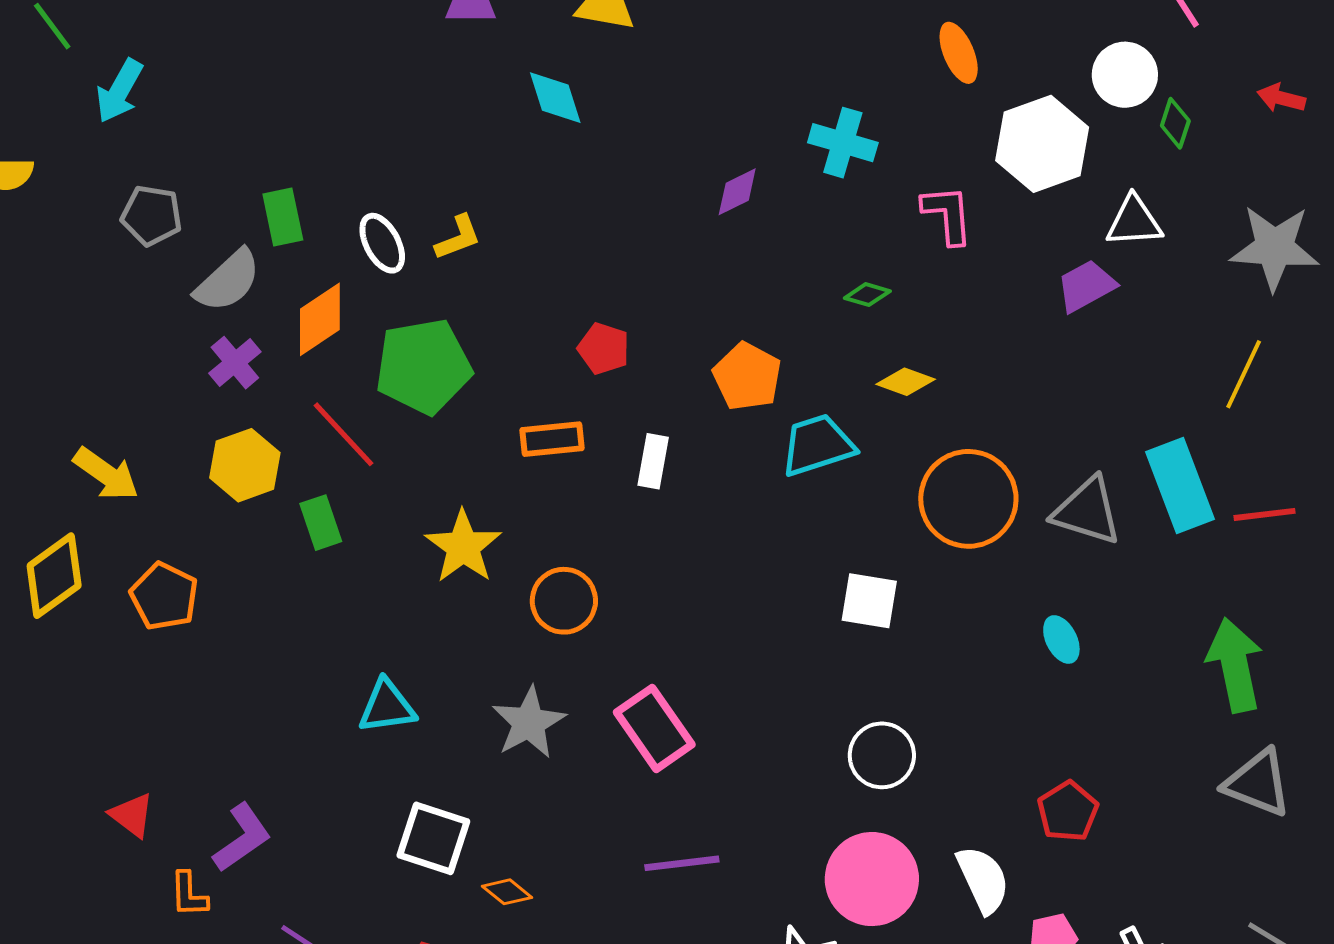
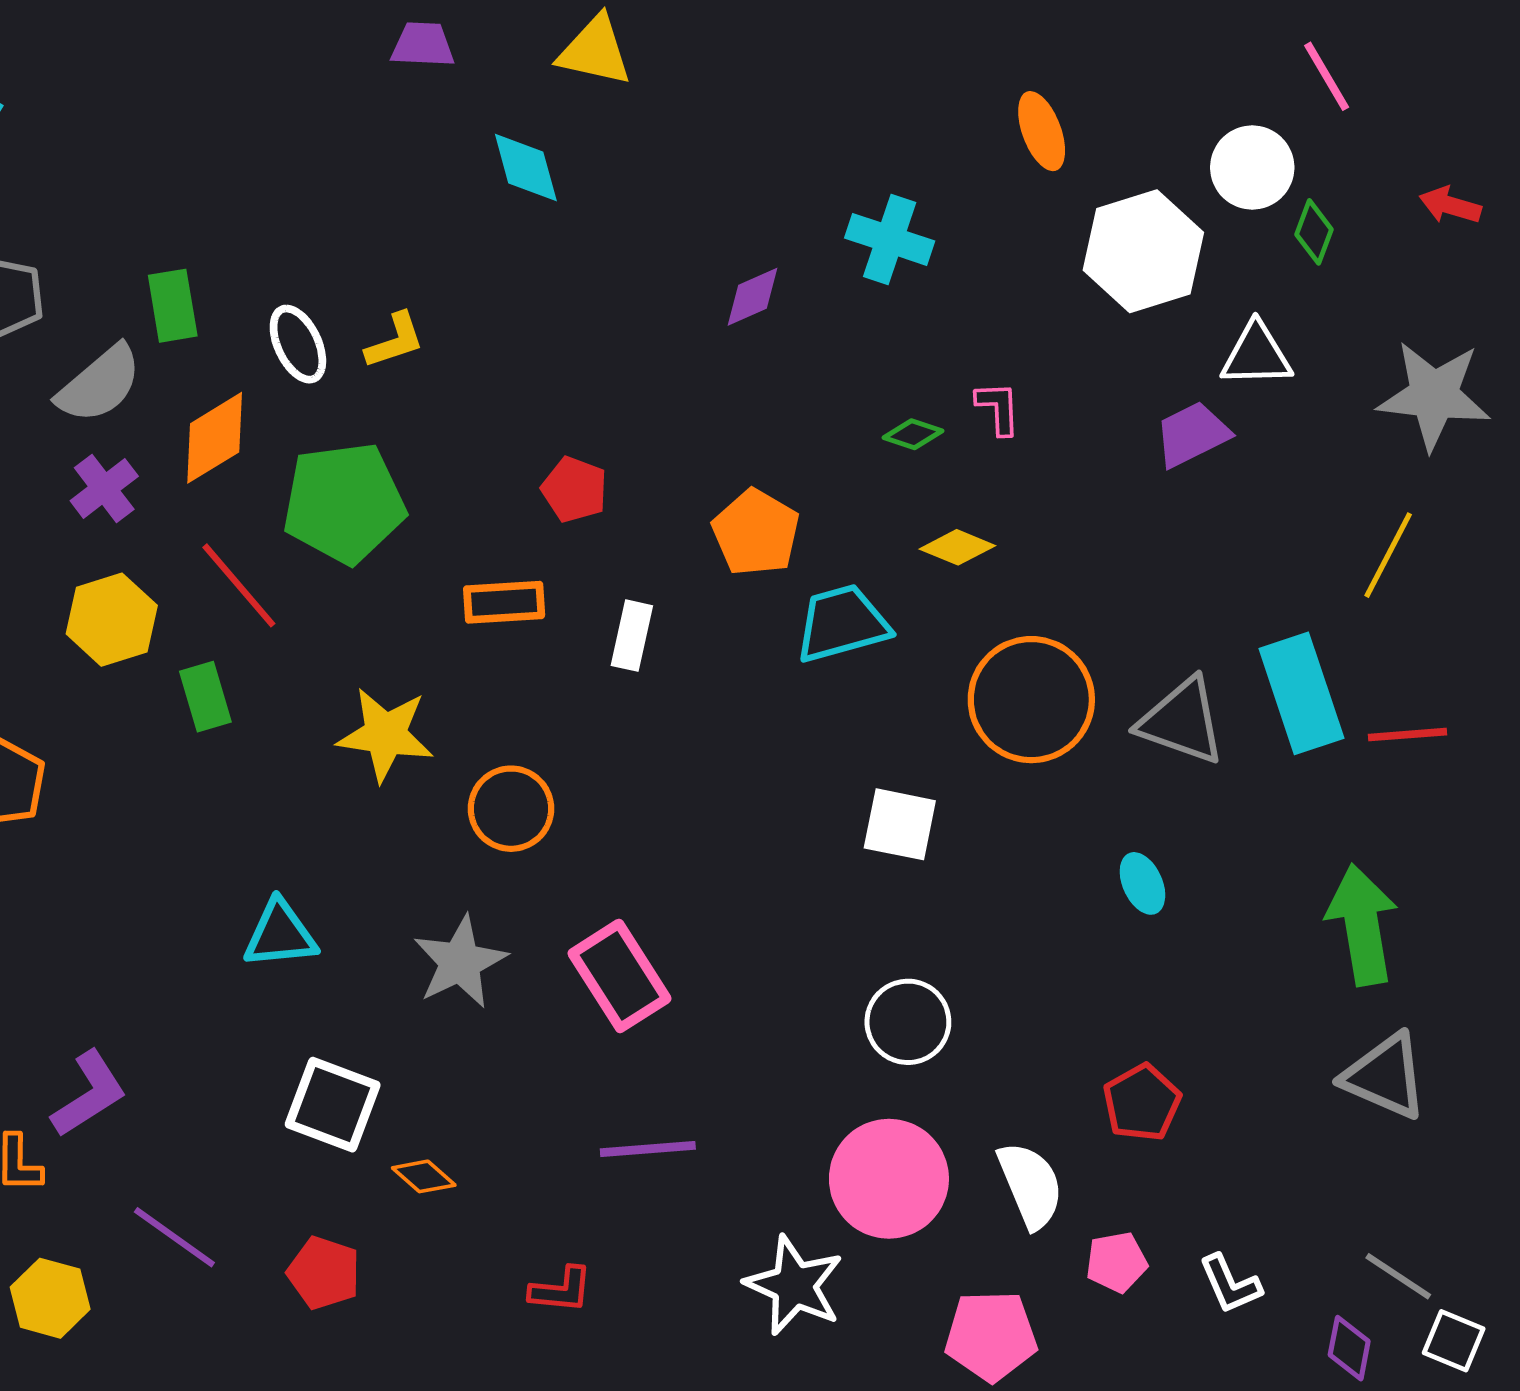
pink L-shape: (947, 215) -> (998, 408), moved, size x0.7
yellow star: (463, 547) -> (385, 735), turned -30

